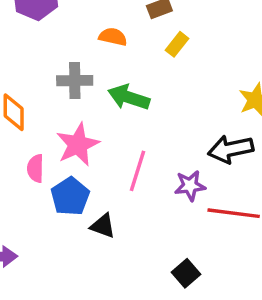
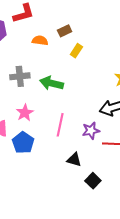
orange semicircle: (113, 37) -> (40, 40), moved
pink star: (78, 145) -> (25, 113), size x0.7
black triangle: (103, 226) -> (74, 160), moved

